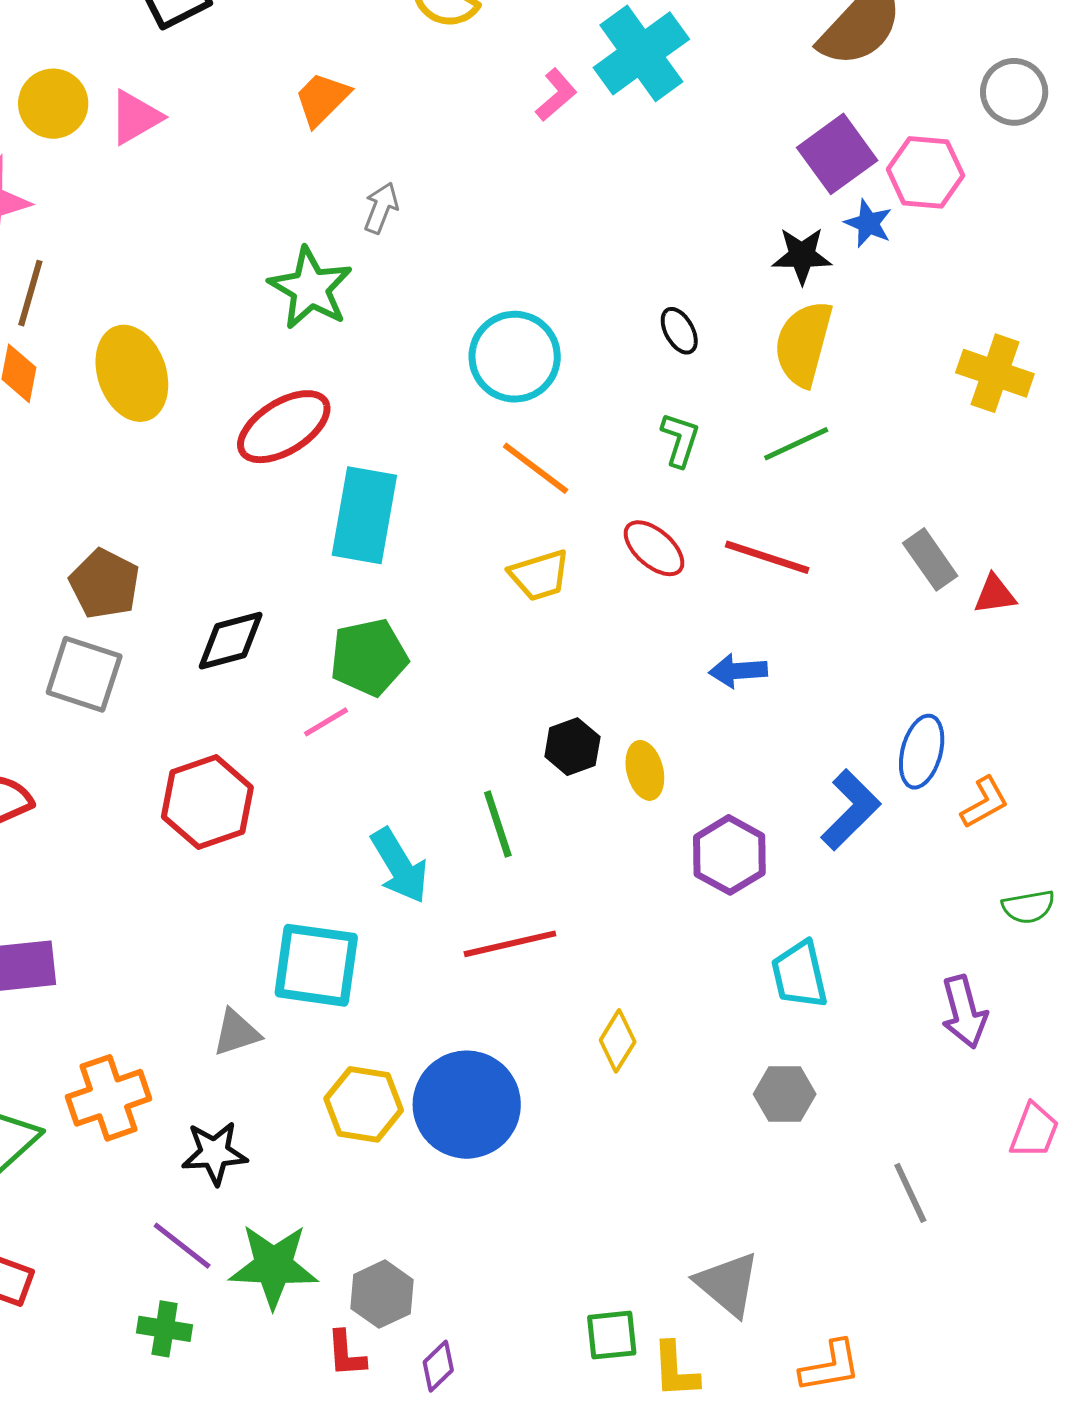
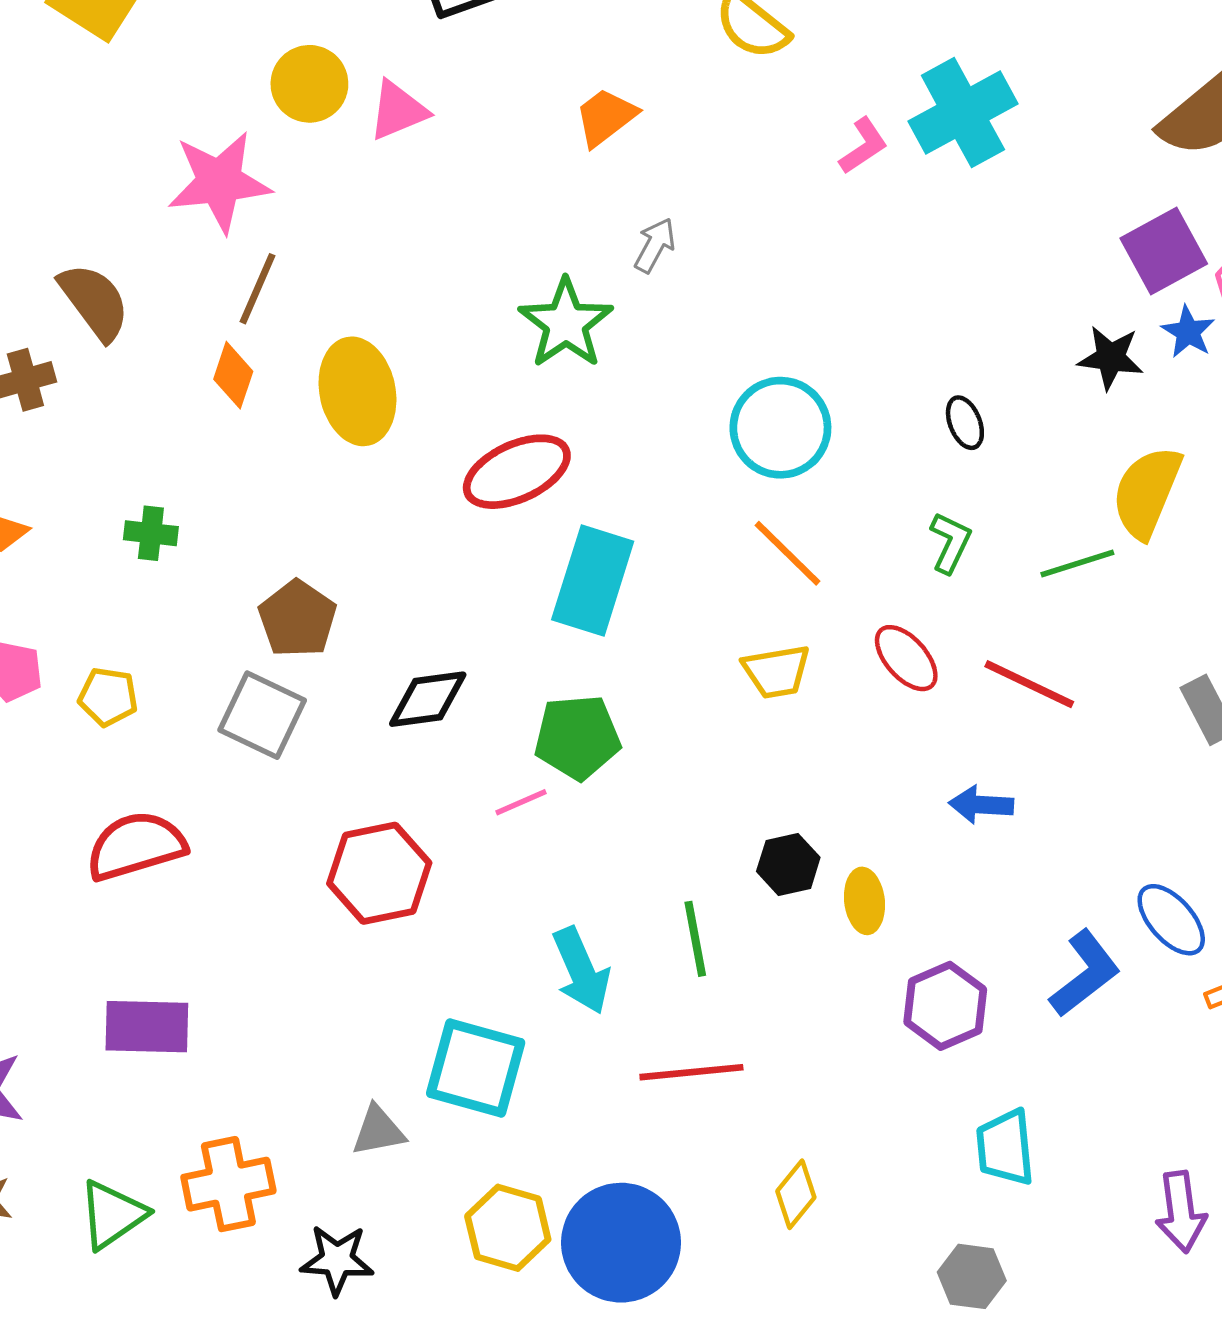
yellow semicircle: (803, 344) -> (1147, 492), moved
blue ellipse: (922, 752) -> (1171, 920), turned -64

